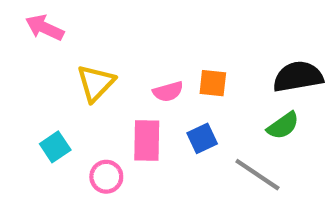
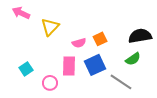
yellow triangle: (96, 83) -> (50, 27), moved
orange square: (213, 83) -> (100, 39), turned -32
blue square: (202, 138) -> (95, 65), size x1.5

